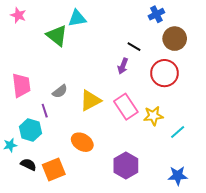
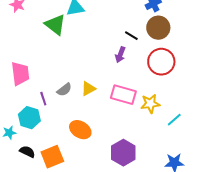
brown circle: (175, 39) -> (158, 28), moved
gray semicircle: (60, 91) -> (64, 90), moved
yellow triangle: (90, 101) -> (88, 89), size x0.7
pink rectangle: (126, 107) -> (123, 95), turned -40

